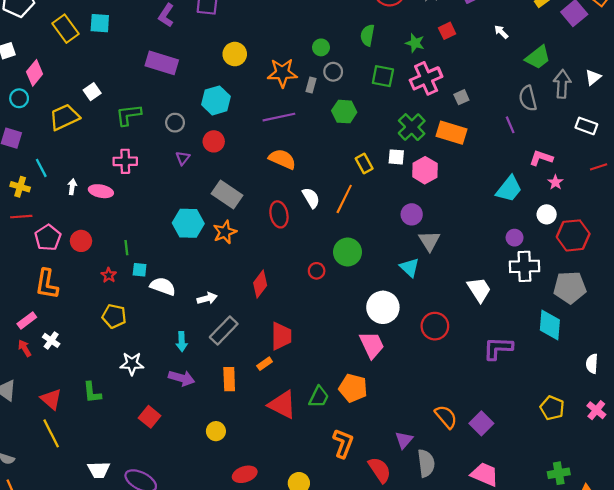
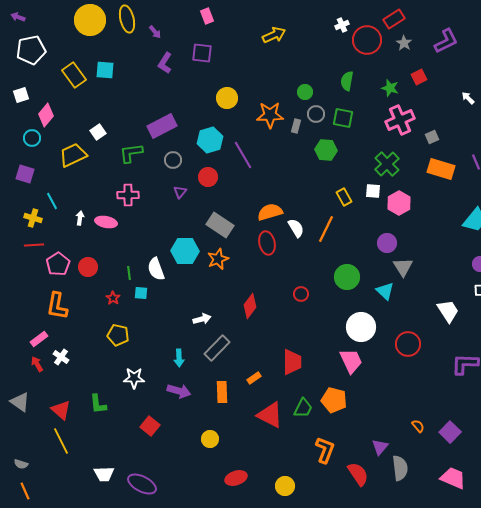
white arrow: (501, 32) -> (468, 98), moved
purple rectangle: (162, 63) -> (162, 126), moved, turned -44
green square: (383, 76) -> (343, 118), moved
purple line: (279, 117) -> (243, 155), moved, turned 72
orange rectangle: (451, 133) -> (441, 169), moved
orange semicircle: (282, 159) -> (270, 212), moved, turned -40
green circle: (348, 252) -> (347, 277), moved
white semicircle: (163, 286) -> (156, 269), moved, turned -130
red trapezoid: (281, 336) -> (292, 362), moved
orange semicircle: (446, 417) -> (418, 426), size x0.6

